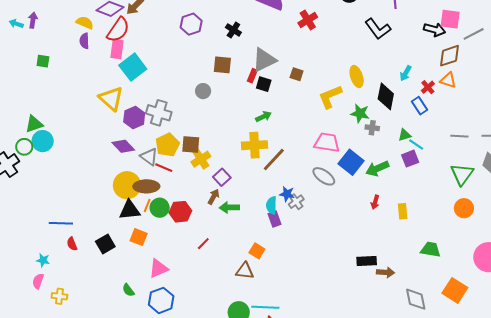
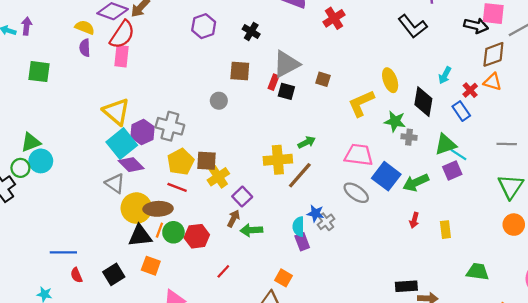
green square: (43, 61) -> (39, 72), size x1.5
cyan square: (133, 67) -> (122, 144), moved
green arrow: (263, 117) -> (307, 142), moved
green triangle: (405, 135) -> (445, 144), size x1.5
gray triangle: (149, 157) -> (115, 183), moved

